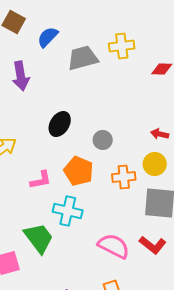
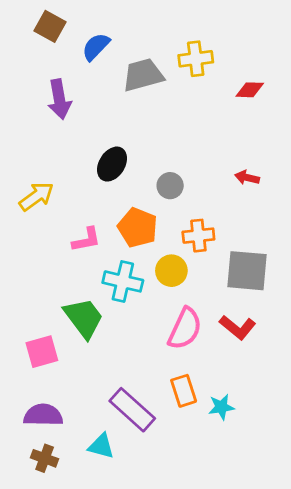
yellow circle: (155, 164) -> (171, 271), moved
pink semicircle: (114, 246) -> (185, 329), turned 88

